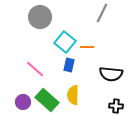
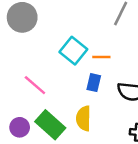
gray circle: (40, 17) -> (22, 17), moved
blue rectangle: (69, 65) -> (94, 83), moved

